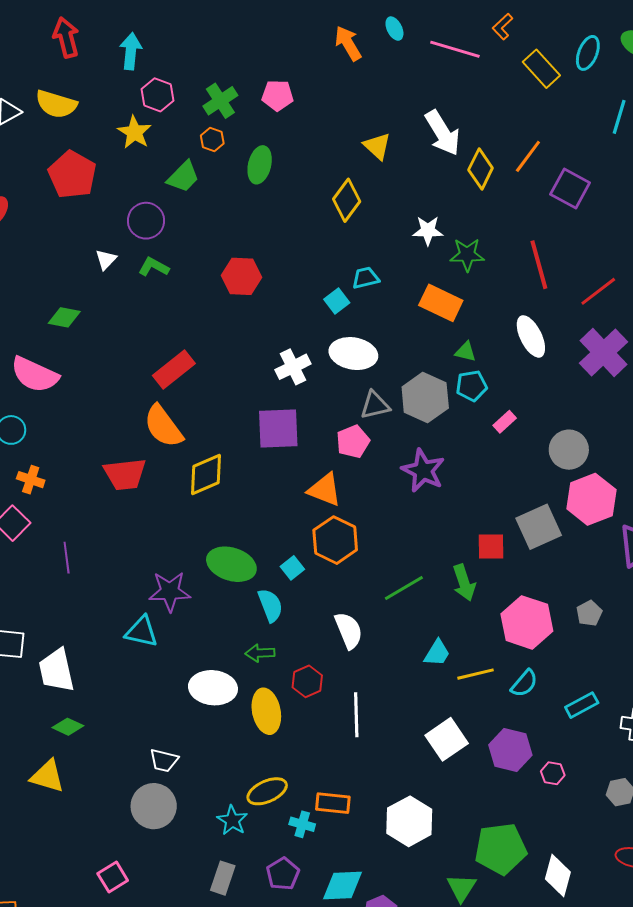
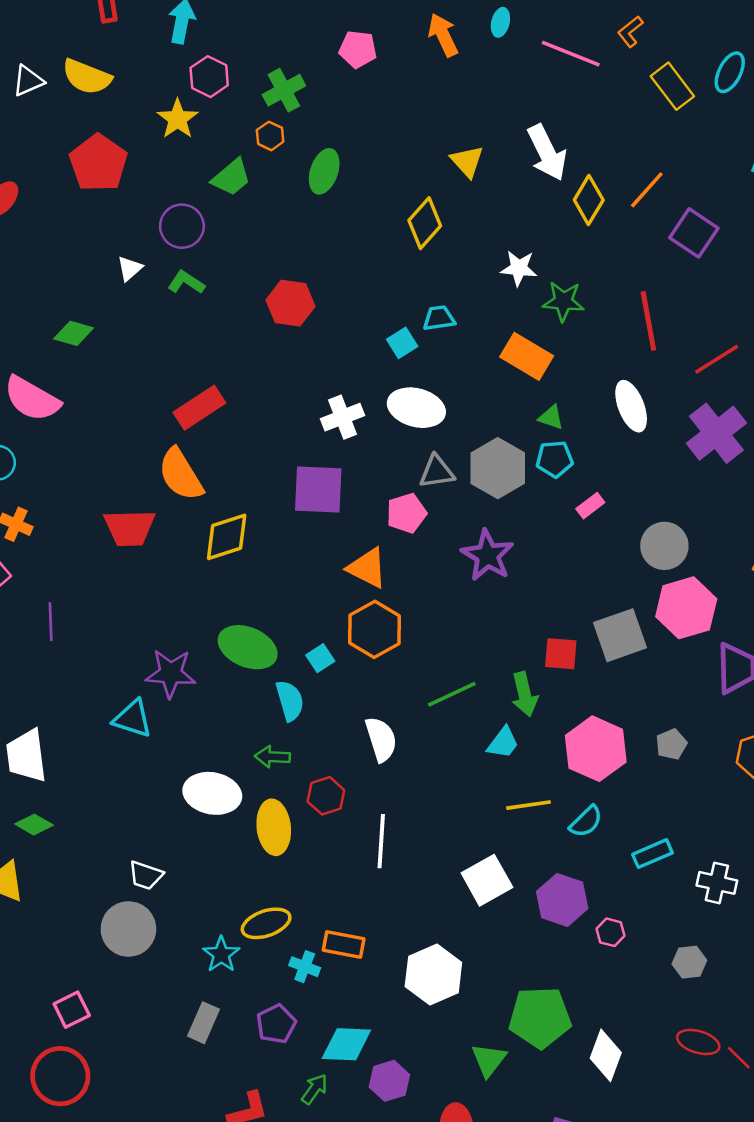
cyan ellipse: (394, 29) -> (500, 22), turned 35
pink pentagon: (278, 95) -> (358, 49), moved
cyan trapezoid: (437, 653) -> (503, 743), moved

